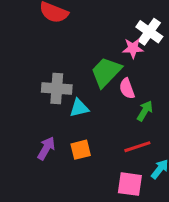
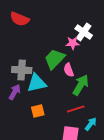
cyan triangle: (79, 108) -> (37, 83), size x1.5
green arrow: (145, 111) -> (81, 85), size x1.5
purple arrow: (46, 148) -> (15, 92), moved

